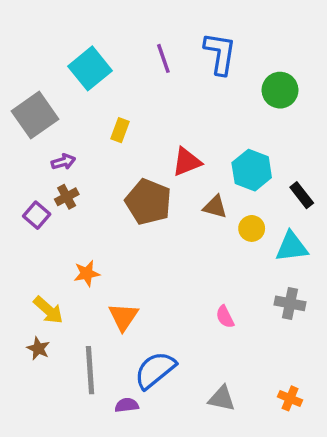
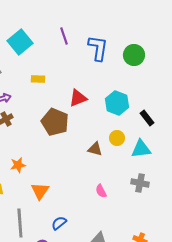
blue L-shape: (220, 53) -> (98, 48), moved
yellow rectangle: (120, 130) -> (38, 79), turned 72
brown triangle: (215, 207) -> (95, 149), moved
blue semicircle: (155, 370) -> (59, 223), size x0.6

